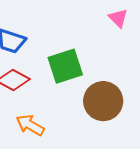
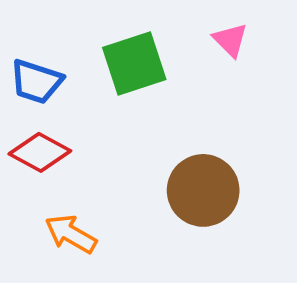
green square: (65, 66) -> (134, 63), moved

